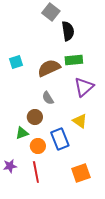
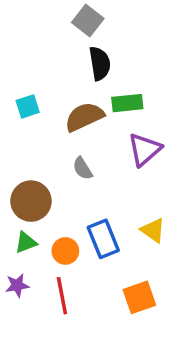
black semicircle: (68, 31) -> (100, 63), moved
brown circle: (35, 117) -> (31, 201), moved, size x1.5
yellow triangle: (80, 121) -> (153, 230), moved
green triangle: (22, 133) -> (26, 242), moved

